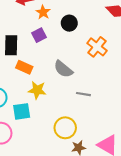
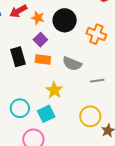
black circle: (69, 23) -> (65, 20), size x1.5
orange rectangle: (24, 67) -> (43, 60), moved
yellow star: (37, 90) -> (54, 90), turned -30

